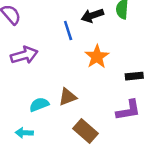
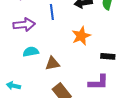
blue line: (68, 30) -> (52, 12), moved
cyan semicircle: (39, 104) -> (31, 52), moved

